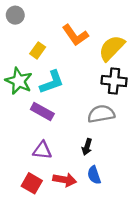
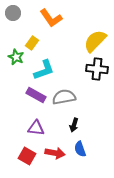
orange L-shape: (75, 35) -> (51, 18), moved
green star: (19, 81) -> (16, 57), moved, size x0.7
gray semicircle: (101, 114) -> (64, 97), moved

